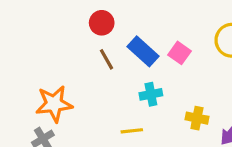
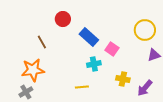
pink square: (180, 53) -> (112, 49), moved
brown line: (106, 59) -> (42, 42), moved

